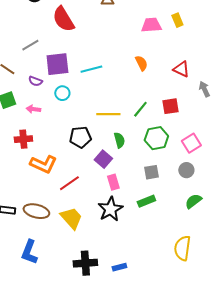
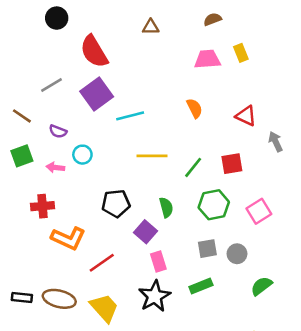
purple square: (57, 64) -> (97, 94), moved, turned -30
cyan circle: (62, 93) -> (82, 155), moved
yellow line: (108, 114) -> (152, 156), moved
gray circle: (186, 170) -> (237, 254), moved

